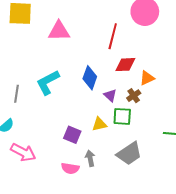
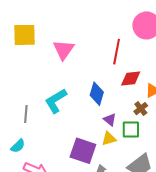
pink triangle: (59, 31) -> (64, 50), turned -50
purple triangle: (110, 95) -> (110, 120), moved
purple square: (72, 135) -> (83, 151), size x1.5

